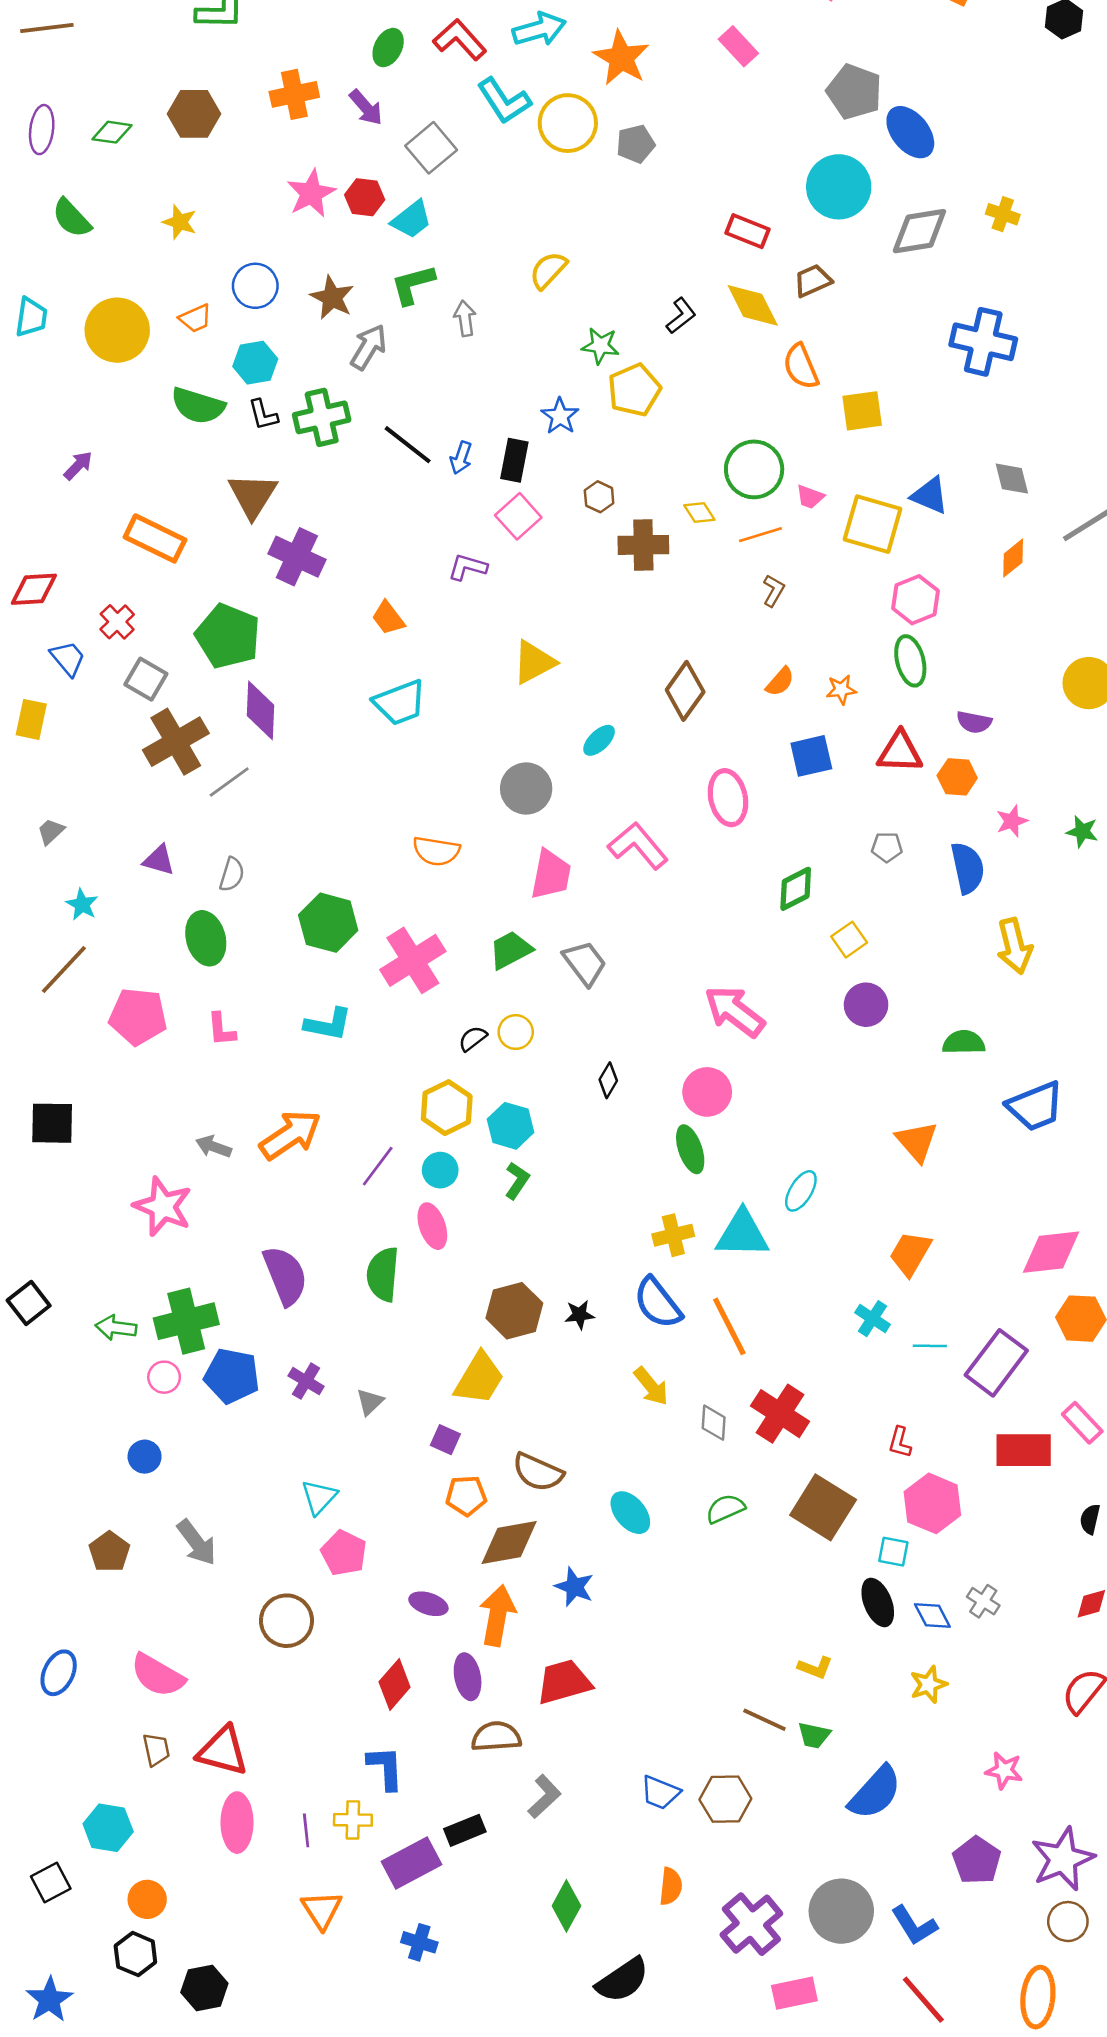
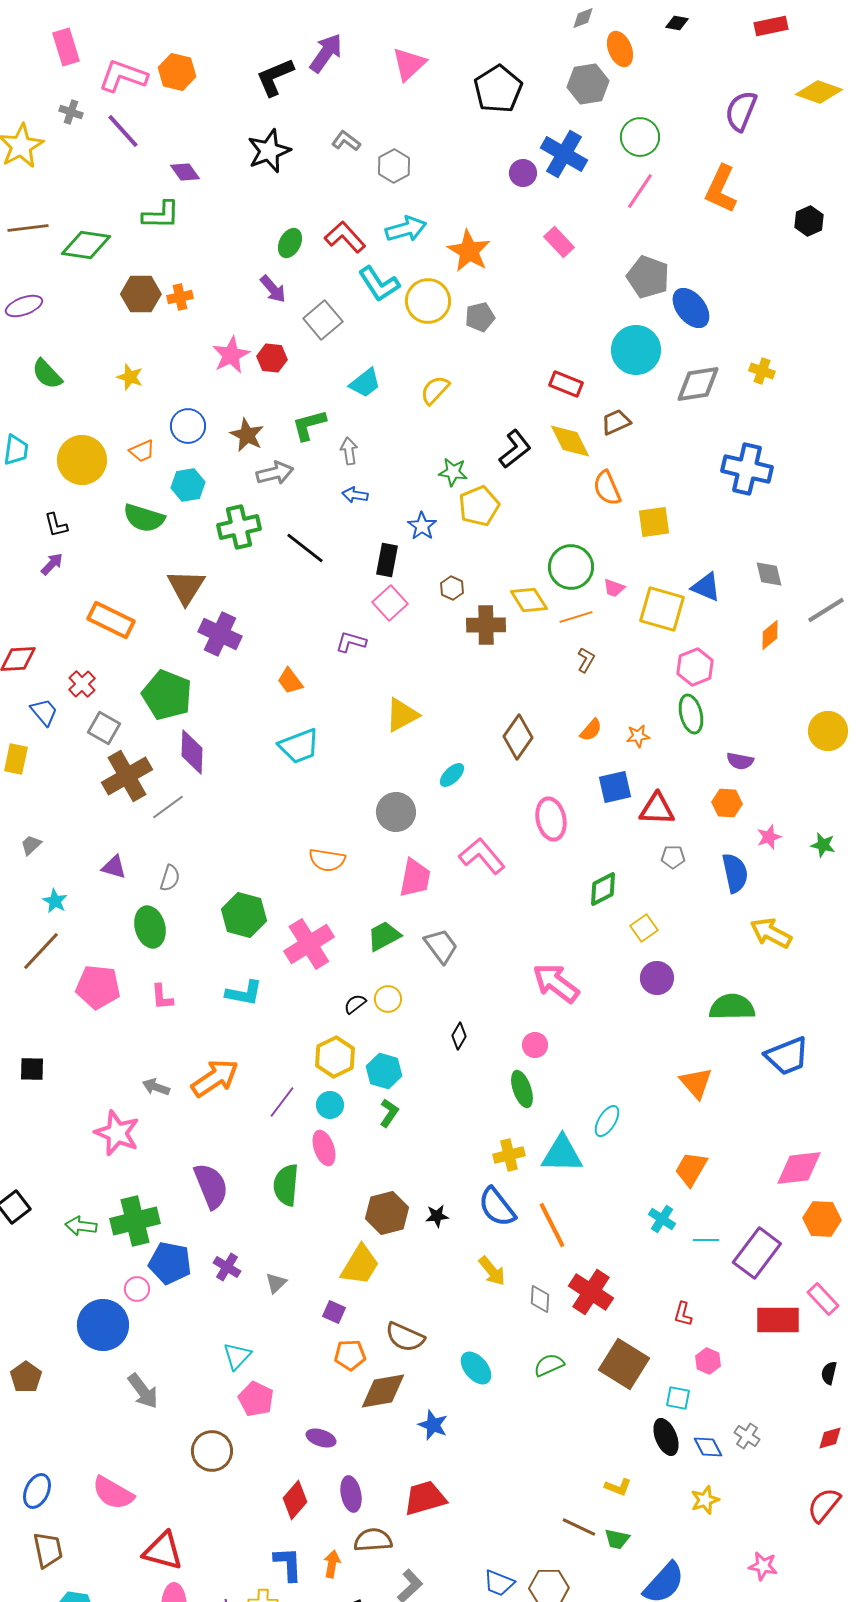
orange cross: (294, 94) -> (180, 297), moved, size x0.7
purple ellipse: (42, 130) -> (24, 306), turned 63
green diamond: (112, 132) -> (86, 245), moved, size x1.6
cyan trapezoid: (412, 219) -> (365, 383), moved
yellow semicircle: (548, 270) -> (435, 390), moved
black L-shape: (681, 316) -> (515, 449), size x1.4
gray arrow: (369, 347) -> (275, 473), turned 45
black L-shape: (263, 415) -> (56, 525), moved
blue arrow: (461, 458) -> (355, 495), moved, turned 80
yellow diamond: (699, 512) -> (529, 600), size x1.5
red triangle: (900, 752) -> (657, 809), moved
yellow arrow: (1014, 946) -> (771, 933), turned 132
green semicircle: (964, 1042) -> (732, 1007), size x1.4
pink circle: (707, 1092) -> (535, 1045), size x0.7
black square: (52, 1123) -> (32, 1069), size x0.7
pink circle: (164, 1377) -> (137, 1289), moved
blue circle: (145, 1457) -> (103, 1325), size x2.0
pink hexagon: (932, 1503) -> (708, 1361), size x0.6
brown pentagon: (109, 1552) -> (26, 1377), moved
orange arrow: (497, 1615) -> (332, 1564), moved, size x0.6
brown trapezoid: (156, 1750) -> (48, 1550), moved, size x1.4

